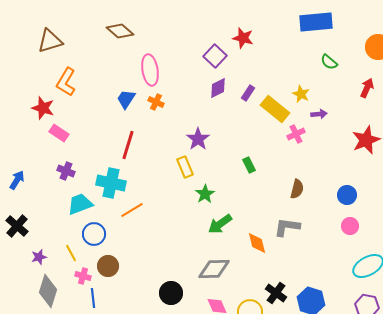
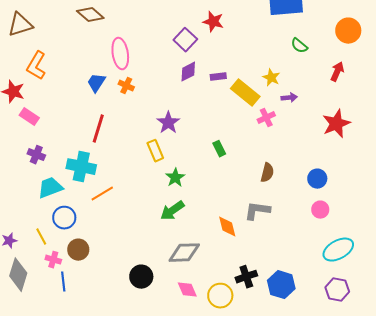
purple rectangle: (248, 93) -> (218, 77), turned 49
green arrow: (220, 224) -> (172, 211), moved
black cross: (276, 293) -> (246, 277), turned 35

